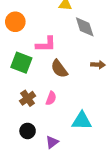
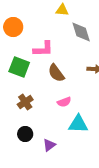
pink semicircle: (51, 98) -> (64, 102), moved, turned 48

